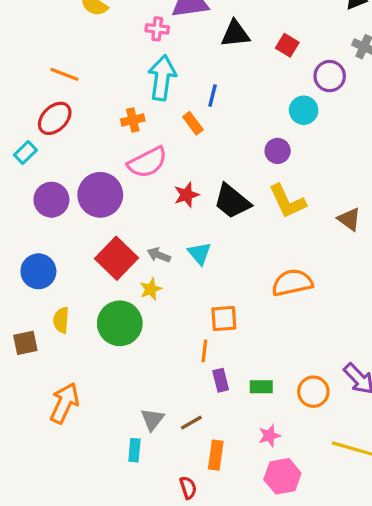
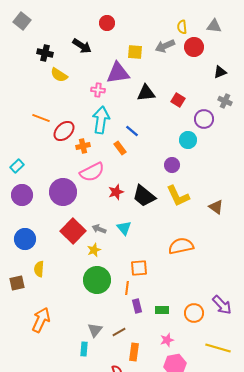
blue line: (213, 96) -> (132, 131), turned -64
red ellipse: (55, 118) -> (64, 131), moved
purple circle: (51, 200) -> (22, 195), moved
green circle: (120, 323) -> (97, 280), moved

